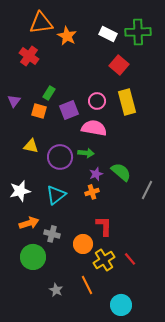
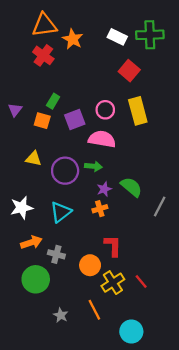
red cross: (29, 56) -> (43, 55), moved

